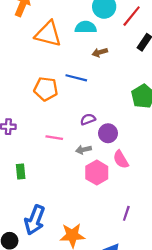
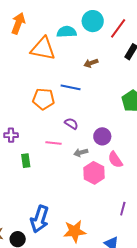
cyan semicircle: (86, 27) -> (67, 32), moved
purple semicircle: (88, 119) -> (71, 124), moved, turned 56
green rectangle: (21, 172) -> (26, 161), moved

